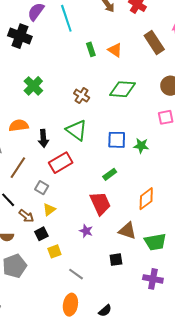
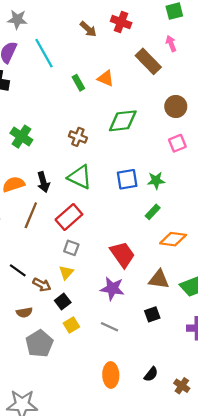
black arrow: (43, 138) -> (43, 182), moved
brown line: (18, 168) -> (31, 215), moved
green rectangle: (110, 174) -> (153, 212), moved
gray square: (42, 188) -> (71, 248), moved
orange diamond: (146, 199) -> (173, 239), turned 55
purple star: (86, 231) -> (112, 289), size x1.5
yellow square: (54, 251) -> (71, 325), moved
gray line: (76, 274) -> (109, 327), moved

